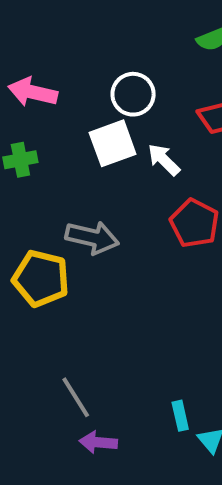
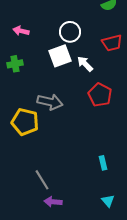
pink arrow: (33, 92) -> (21, 31), size x0.7
cyan rectangle: (180, 416) -> (103, 163), moved

